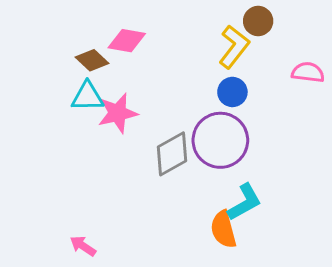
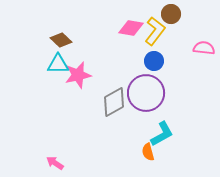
pink diamond: (127, 41) -> (131, 28), moved
orange semicircle: (223, 229) -> (148, 152), size x0.7

